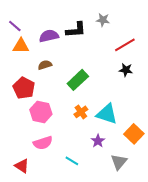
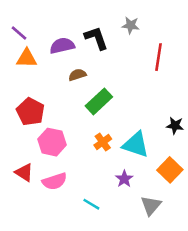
black L-shape: (76, 30) -> (96, 38), turned -105
red line: (125, 45) -> (159, 57), turned -50
brown semicircle: (45, 65) -> (77, 75), moved
black star: (126, 70) -> (175, 126), moved
red triangle: (22, 166) -> (24, 172), moved

